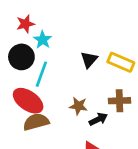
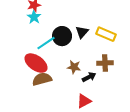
cyan star: (43, 40) -> (34, 17), moved
black circle: (21, 57) -> (62, 36), moved
cyan line: (41, 74) -> (46, 43), turned 36

